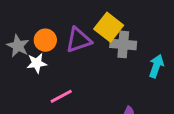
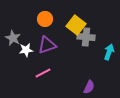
orange circle: (45, 40) -> (45, 19), moved
purple triangle: (78, 40) -> (47, 45), moved

